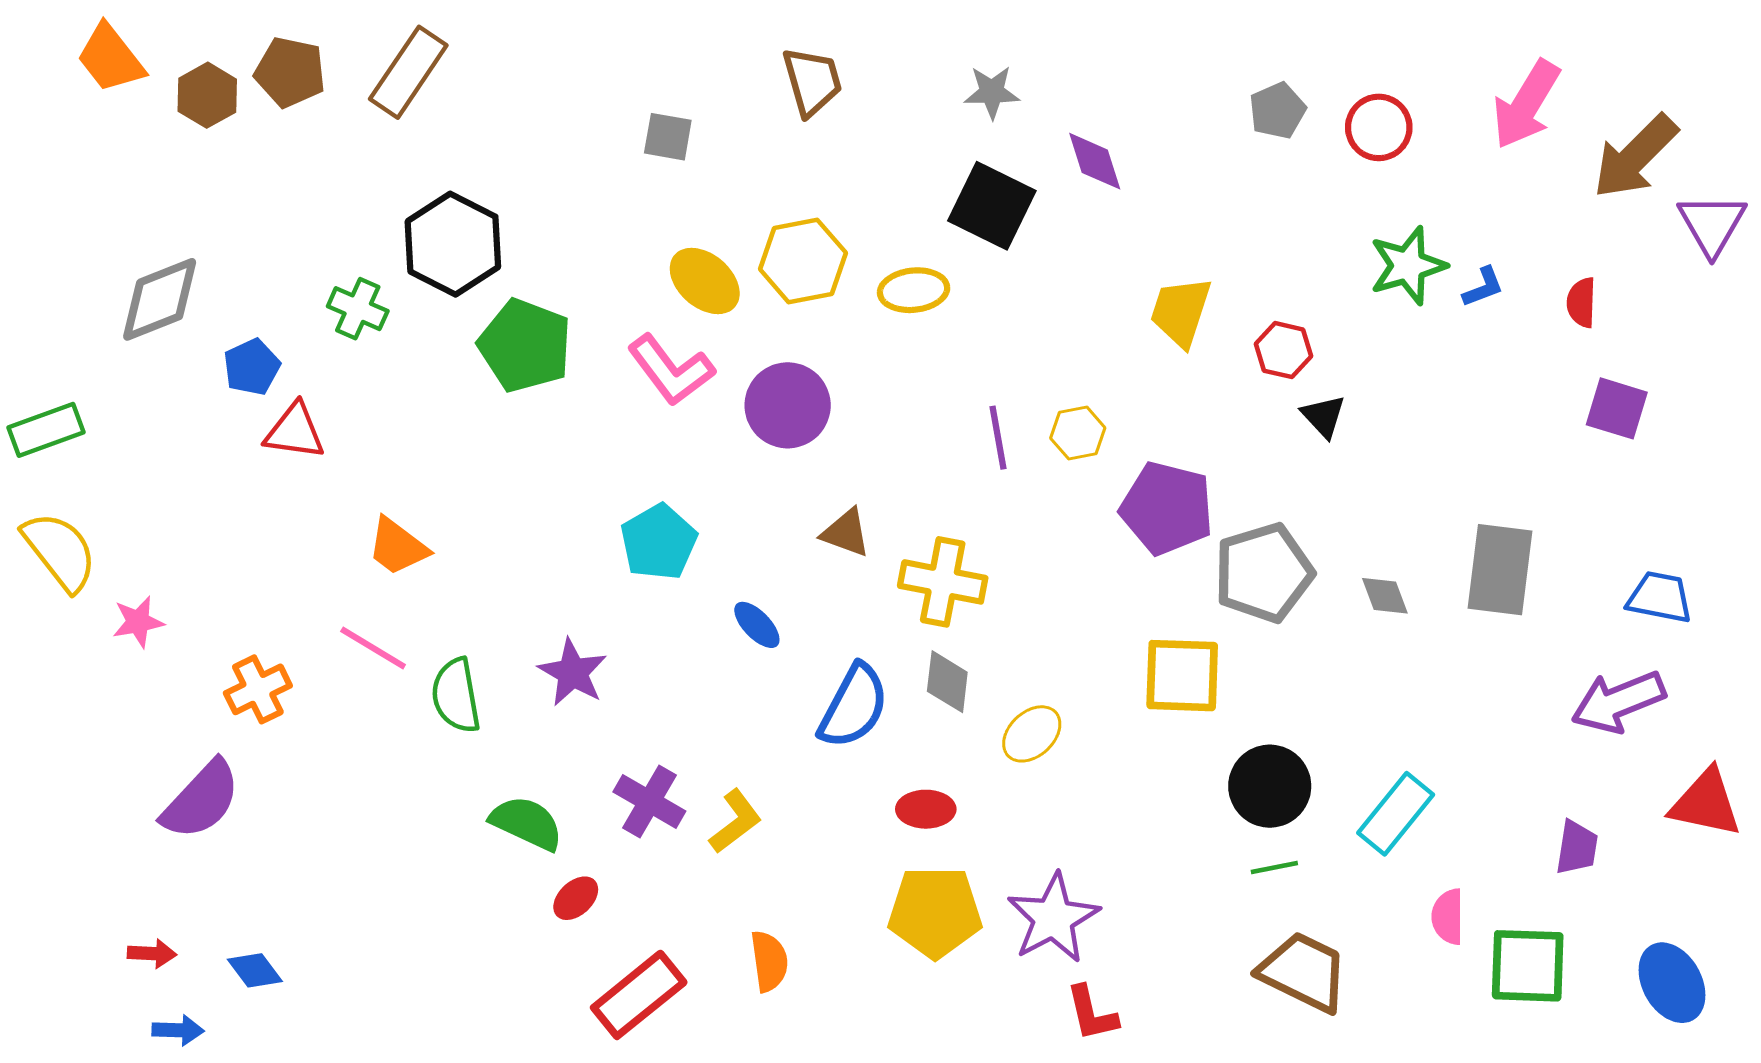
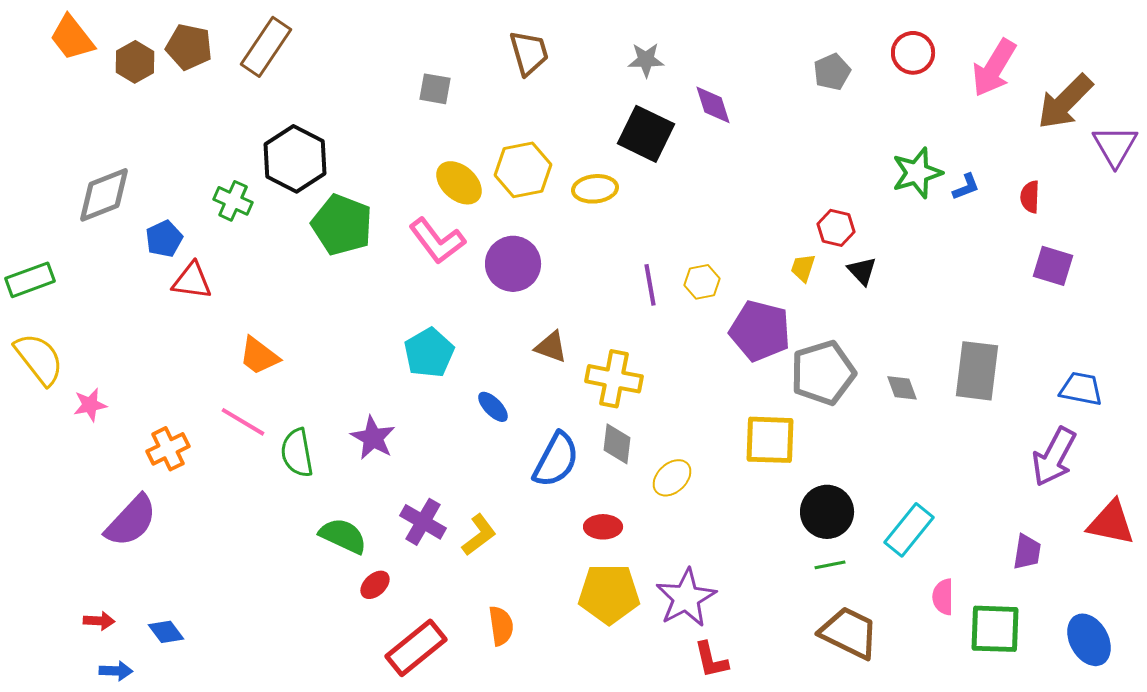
red circle: (1379, 127) -> (913, 53), moved
yellow trapezoid: (1181, 312) -> (803, 268), moved, size x0.6
purple arrow: (1618, 702) -> (1054, 457), turned -40

